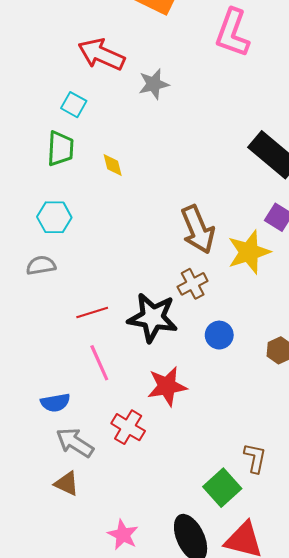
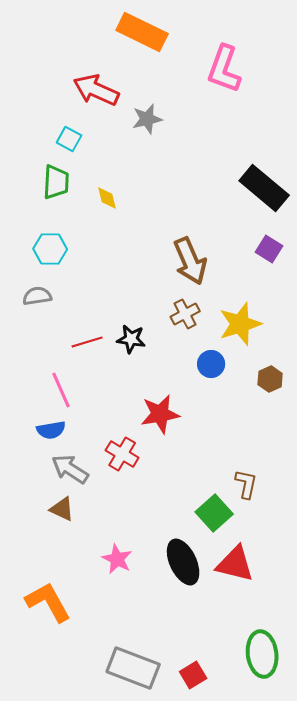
yellow star: (249, 252) -> (240, 324), moved
black star: (153, 318) -> (131, 339), moved, size x0.6
pink line: (99, 363) -> (61, 390), moved

